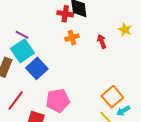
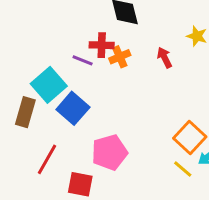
red cross: (65, 14) -> (102, 45), moved
purple line: (22, 35) -> (83, 60), moved

